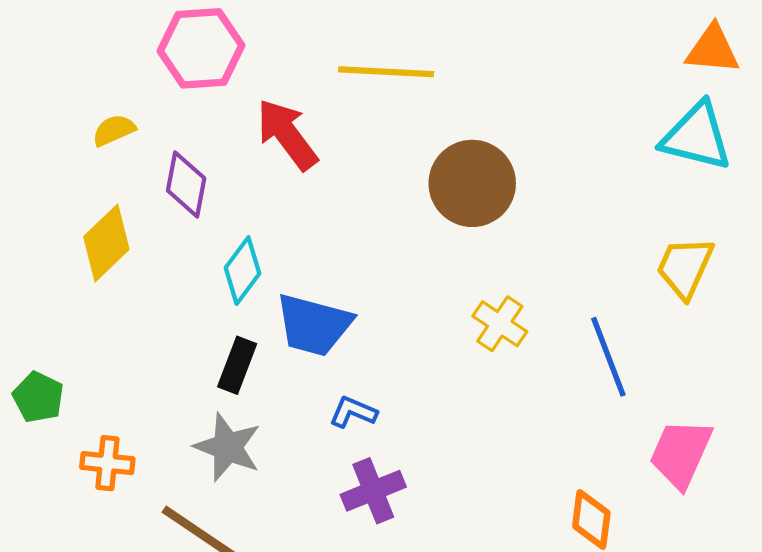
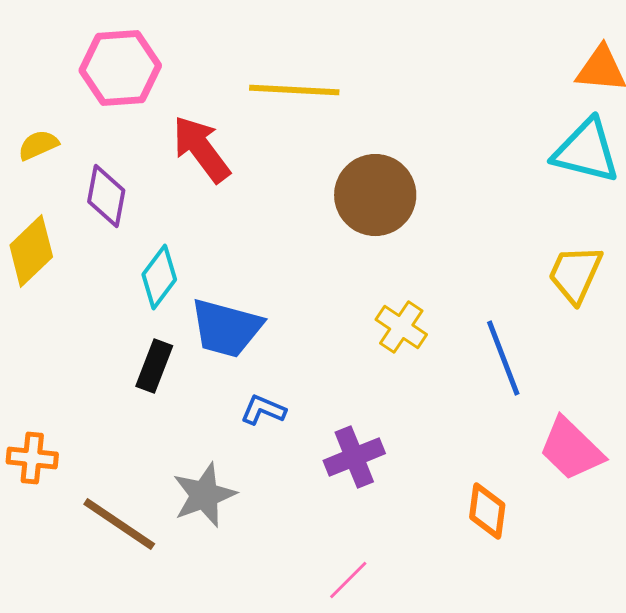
gray star: (228, 447) -> (204, 495), moved, turned 30
pink trapezoid: (681, 454) -> (571, 449), turned -70
purple cross: (373, 491) -> (354, 457), moved

